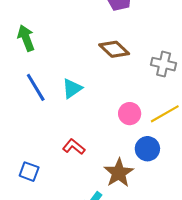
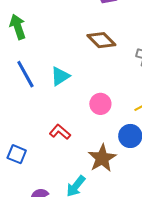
pink circle: (130, 114) -> (100, 104), moved

